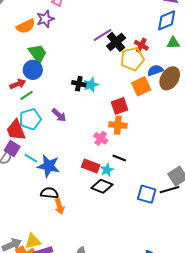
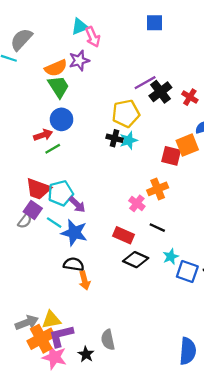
green trapezoid: (38, 53) -> (59, 87), moved
yellow pentagon: (132, 59) -> (126, 113), moved
red square: (120, 106) -> (171, 156), moved, turned 30
purple arrow: (59, 115) -> (77, 205), moved
cyan pentagon: (30, 119) -> (61, 193), moved
orange cross: (118, 125) -> (158, 189), turned -30
red trapezoid: (16, 130) -> (38, 189), turned -50
cyan star: (107, 170) -> (171, 257), moved

